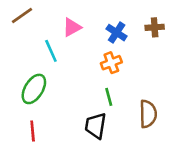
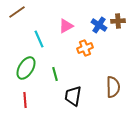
pink triangle: (72, 27) -> (66, 26), moved
blue cross: (117, 33) -> (99, 25), moved
green line: (109, 97) -> (55, 74), moved

